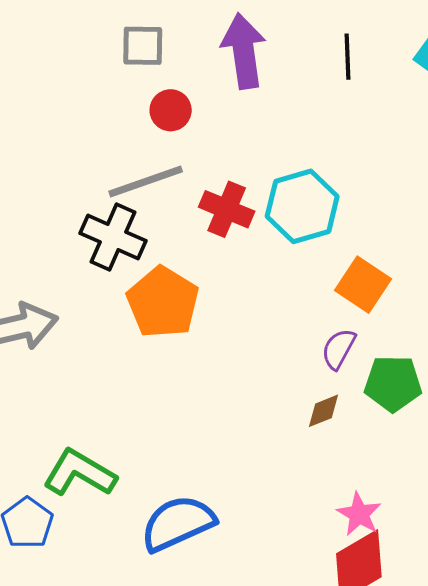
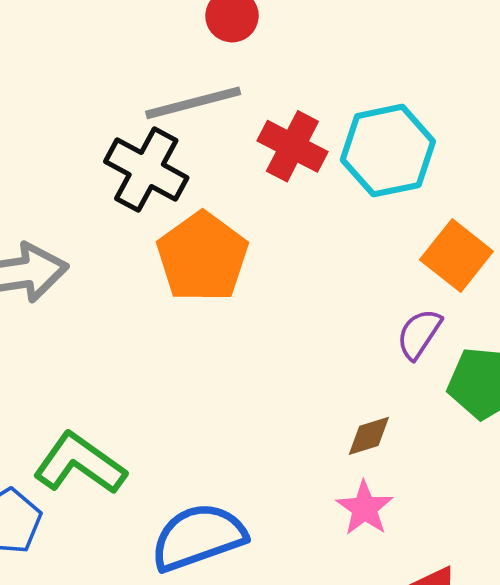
brown diamond: (323, 411) -> (369, 436), moved
pink star: (359, 514) -> (365, 508), moved

